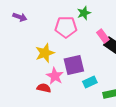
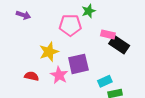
pink rectangle: (103, 36) -> (108, 34), turned -40
cyan rectangle: (90, 82) -> (105, 81), moved
red semicircle: (44, 88) -> (32, 76), moved

